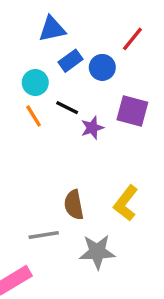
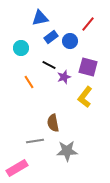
cyan circle: (35, 83) -> (21, 48), moved
orange line: (34, 116) -> (29, 82), moved
yellow L-shape: (126, 203) -> (85, 97), moved

